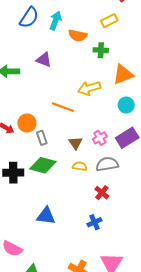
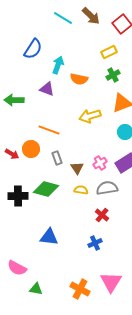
cyan arrow: (55, 21) -> (58, 65), moved
orange semicircle: (78, 35) -> (79, 79), moved
green cross: (101, 50) -> (113, 75), moved, turned -32
orange line: (63, 107) -> (49, 130), moved
gray rectangle: (42, 138) -> (57, 158), moved

